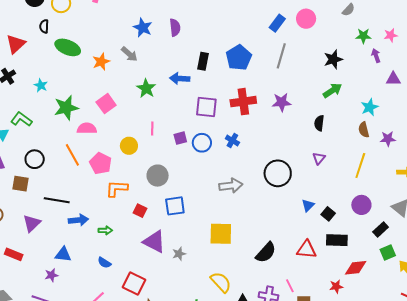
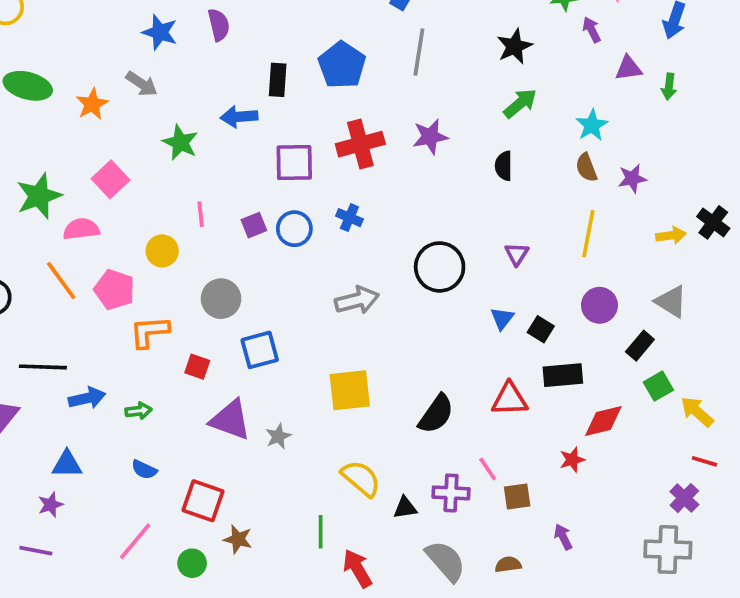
purple triangle: (319, 158) -> (517, 254), moved

